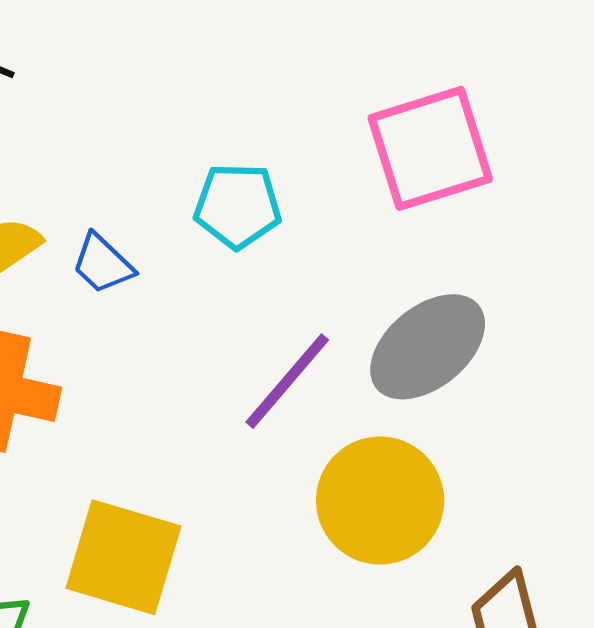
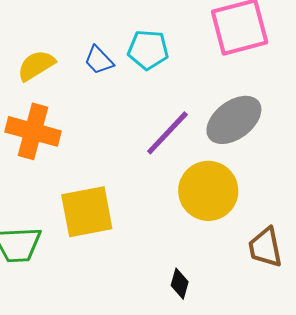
blue trapezoid: (103, 264) -> (99, 60), moved
yellow square: (123, 557) -> (87, 212), turned -30

